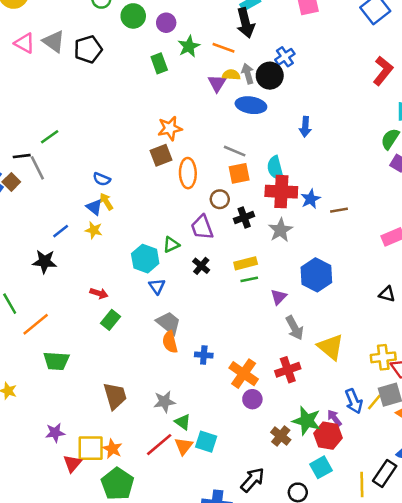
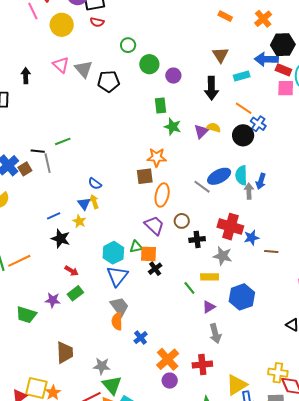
black arrow: (245, 23) -> (211, 88), moved
green star: (189, 46) -> (173, 127), moved, turned 30
orange line: (223, 48) -> (244, 108), moved
blue cross: (285, 57) -> (258, 124), turned -35
gray arrow: (248, 74) -> (249, 191), moved
blue ellipse: (251, 105) -> (219, 176), moved, turned -50
cyan semicircle: (275, 168) -> (241, 175), moved
orange square: (239, 173) -> (148, 254), moved
purple trapezoid: (202, 227) -> (154, 225), moved, turned 140
gray star: (280, 230) -> (223, 256), turned 30
black star: (45, 262) -> (61, 239), moved
yellow rectangle: (246, 263) -> (210, 277), moved
green line: (249, 279) -> (189, 288), turned 48
blue triangle: (157, 286) -> (117, 276), size x1.6
orange line: (36, 324) -> (19, 261), moved
yellow triangle: (331, 347) -> (237, 385), moved, turned 35
blue cross: (204, 355) -> (141, 338), turned 32
green triangle: (183, 422) -> (112, 385), size x1.5
purple star: (55, 433) -> (53, 300), moved

